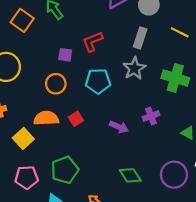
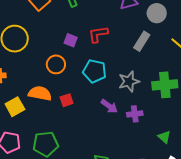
gray star: (134, 68) -> (129, 81), moved
green cross: (175, 78) -> (165, 85), turned -35
purple arrow: (119, 127) -> (109, 106), moved

